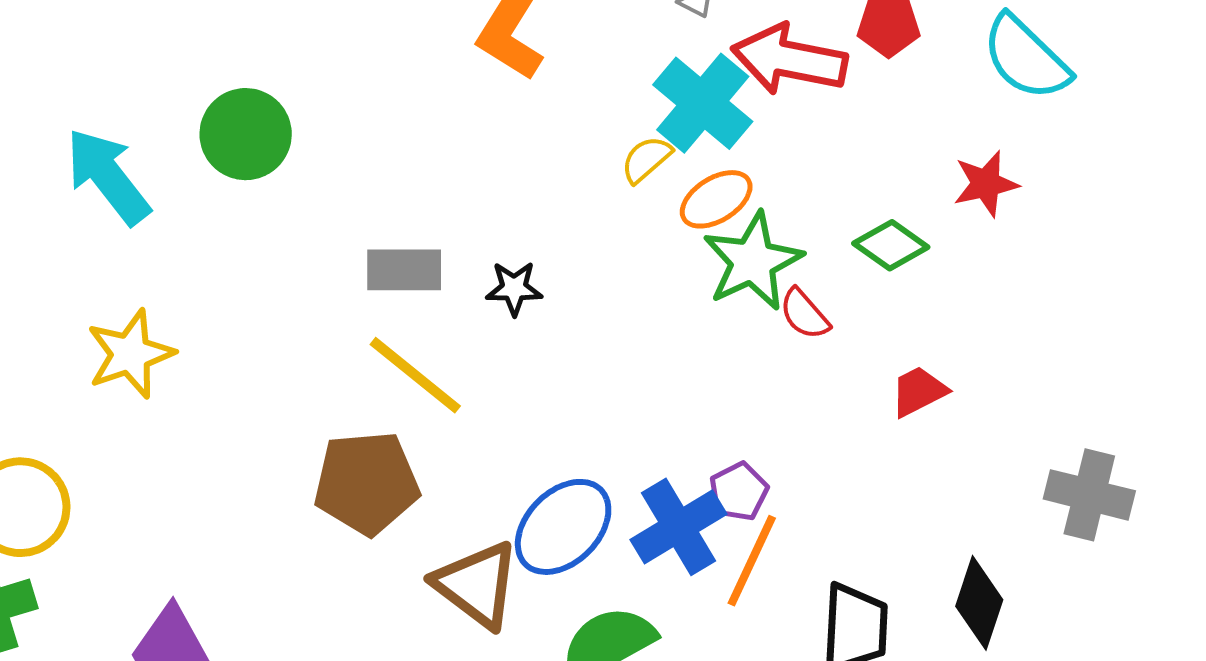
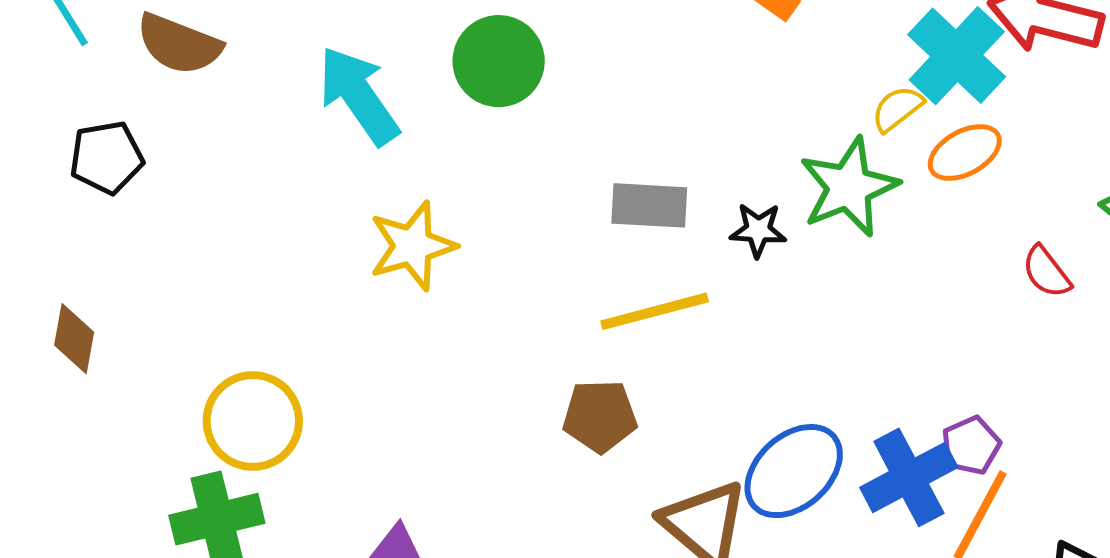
green star: (753, 261) -> (849, 187), moved
yellow star: (130, 354) -> (412, 246), moved
yellow line: (415, 375) -> (655, 311), turned -57
brown pentagon: (366, 483) -> (600, 416), size x0.7

